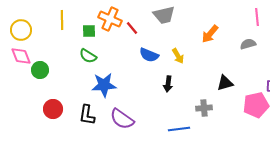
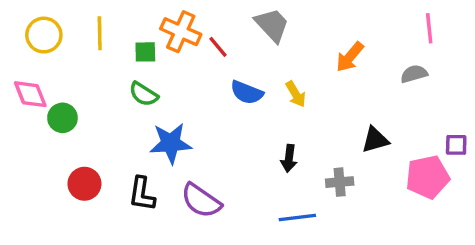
gray trapezoid: (164, 15) -> (272, 25), turned -120
yellow circle: (21, 30) -> (44, 35), moved
black arrow: (168, 84) -> (289, 158), moved

